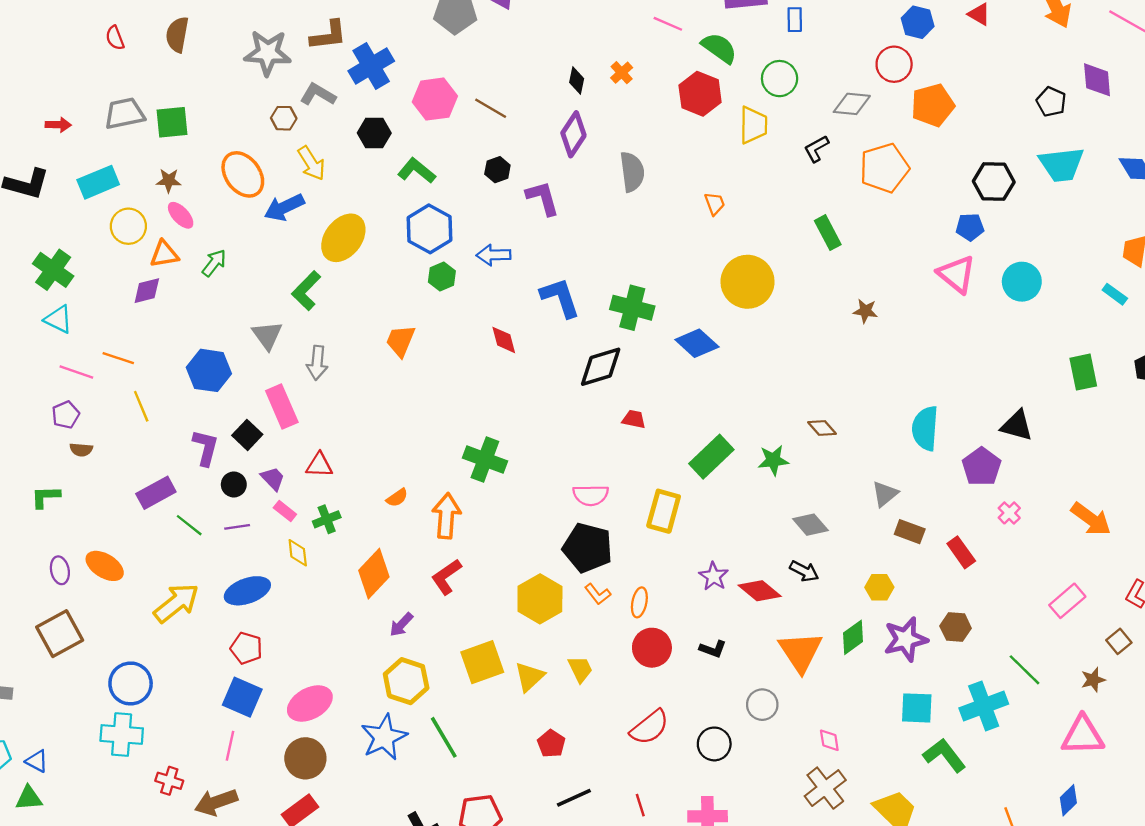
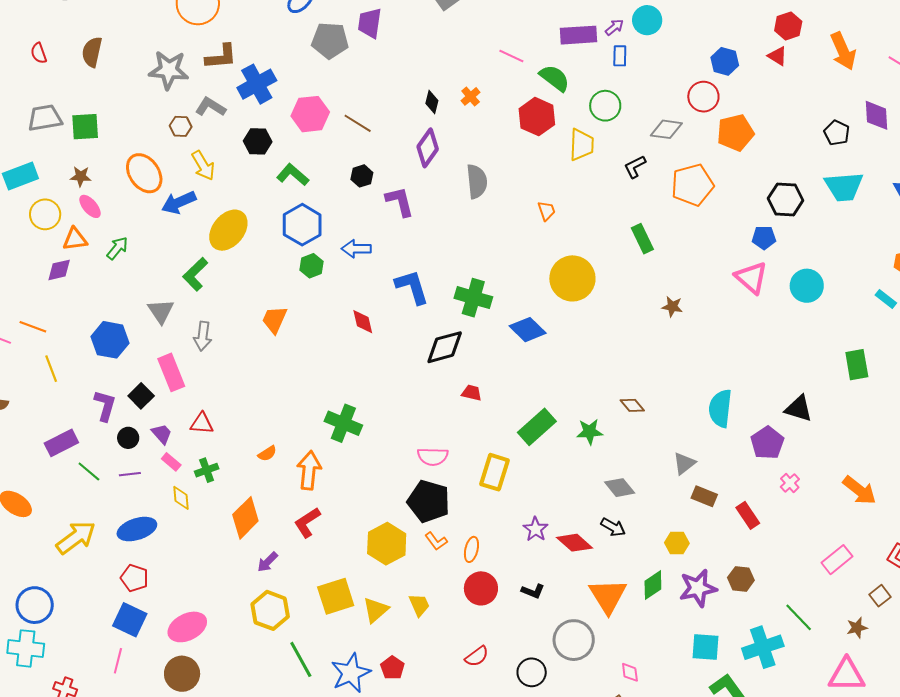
gray circle: (762, 705) -> (574, 640), size x1.5
red semicircle: (650, 727) -> (477, 656), size x0.7
blue star: (384, 737) -> (351, 673), moved

